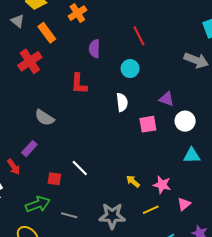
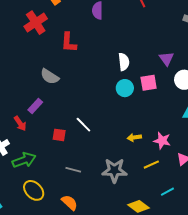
cyan circle: (130, 69) -> (125, 88), moved
red L-shape: (79, 84) -> (69, 42), moved
purple triangle: (167, 99) -> (166, 59), turned 35
yellow arrow: (133, 181) -> (134, 137), turned -48
green arrow: (38, 204) -> (24, 160), moved

